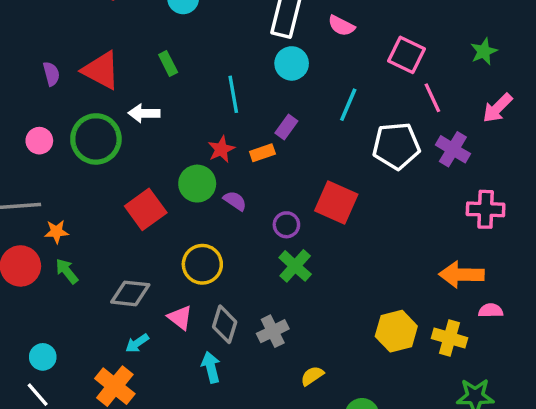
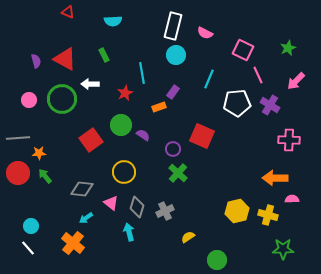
red star: (221, 149) -> (125, 93), moved

